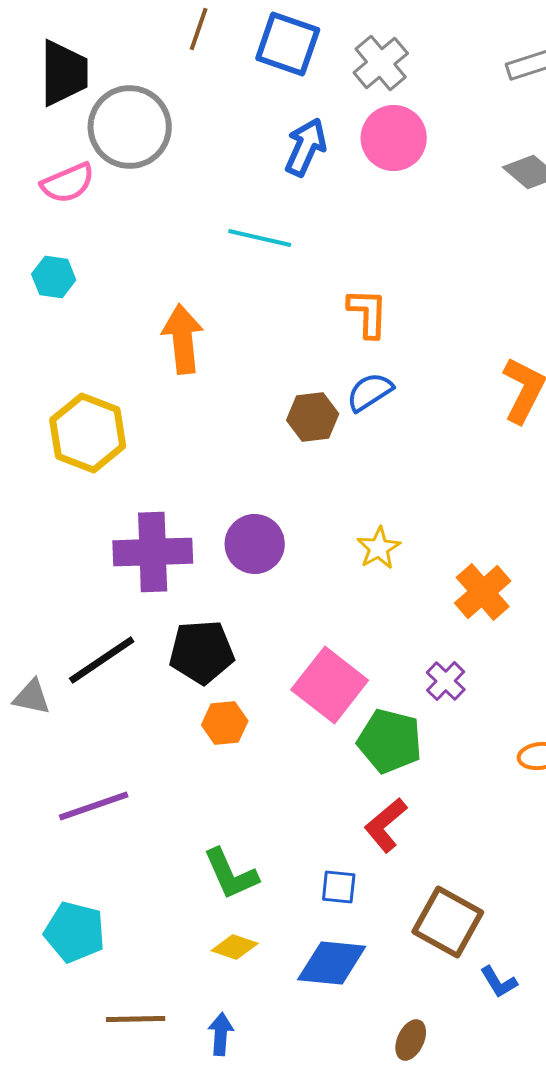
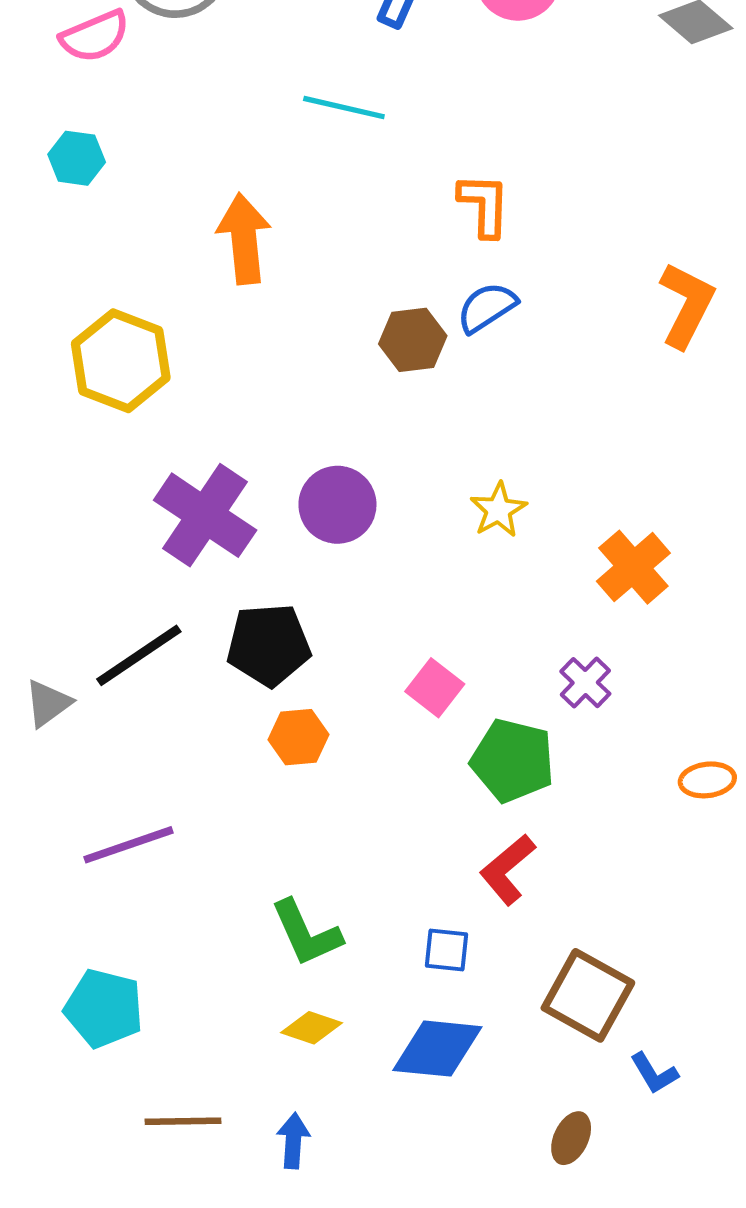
purple cross: (153, 552) -> (205, 515), turned 36
pink square: (330, 685) -> (435, 688), size x0.6
gray triangle: (32, 697) -> (48, 703), turned -48
brown ellipse: (411, 1040) -> (571, 1138), moved

